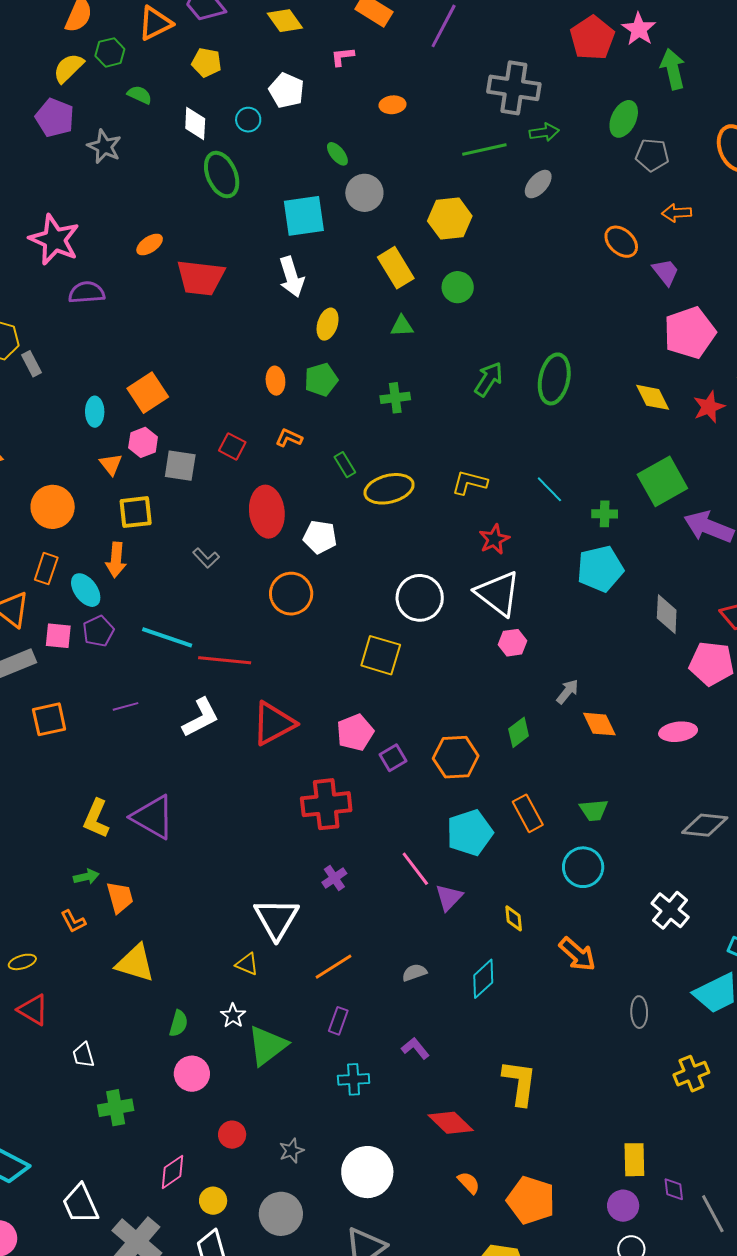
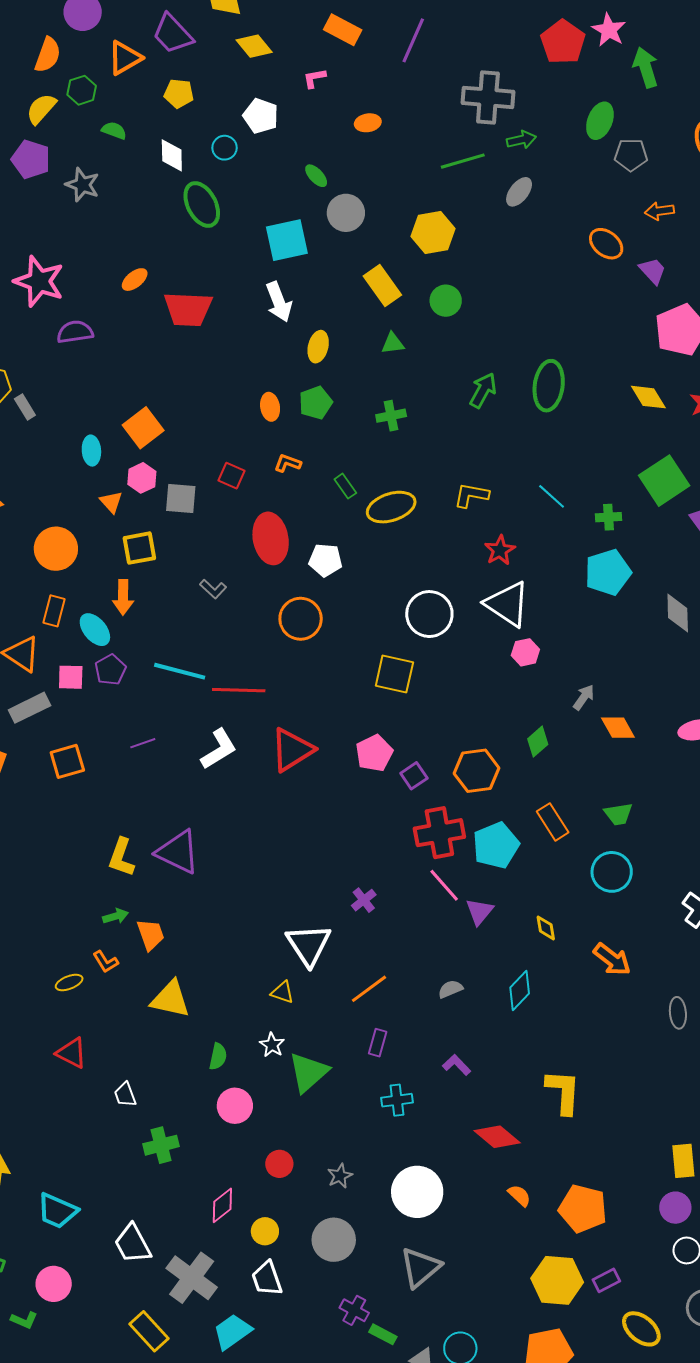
red cross: (326, 804) -> (439, 833), moved
yellow ellipse: (22, 962) -> (69, 983), moved

